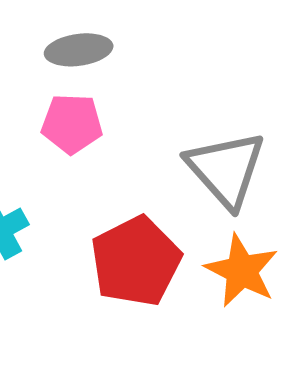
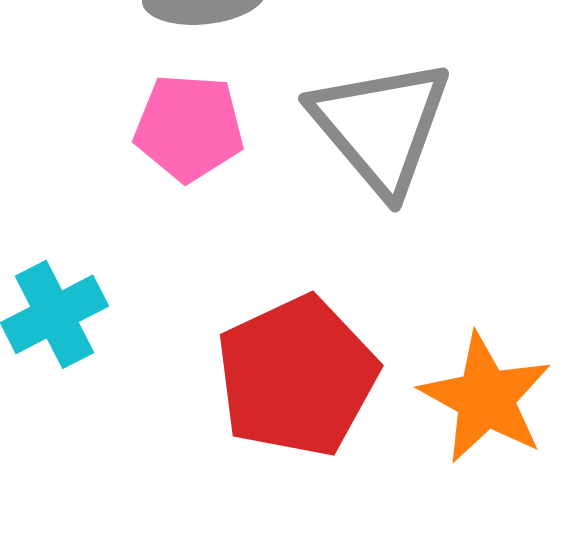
gray triangle: (226, 169) -> (381, 126), moved

